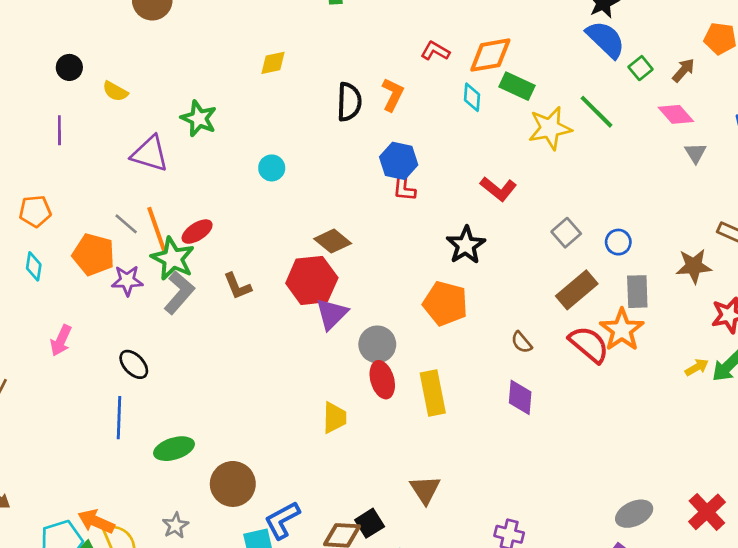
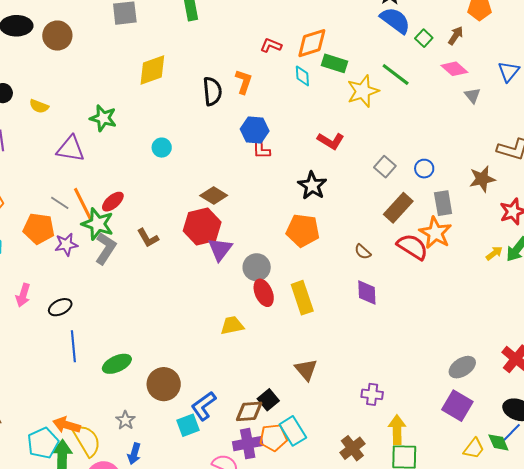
yellow diamond: (273, 63) -> (152, 70), size x1.6
black ellipse: (134, 364) -> (60, 307), moved, turned -65
yellow trapezoid: (335, 418) -> (232, 325), turned -95

